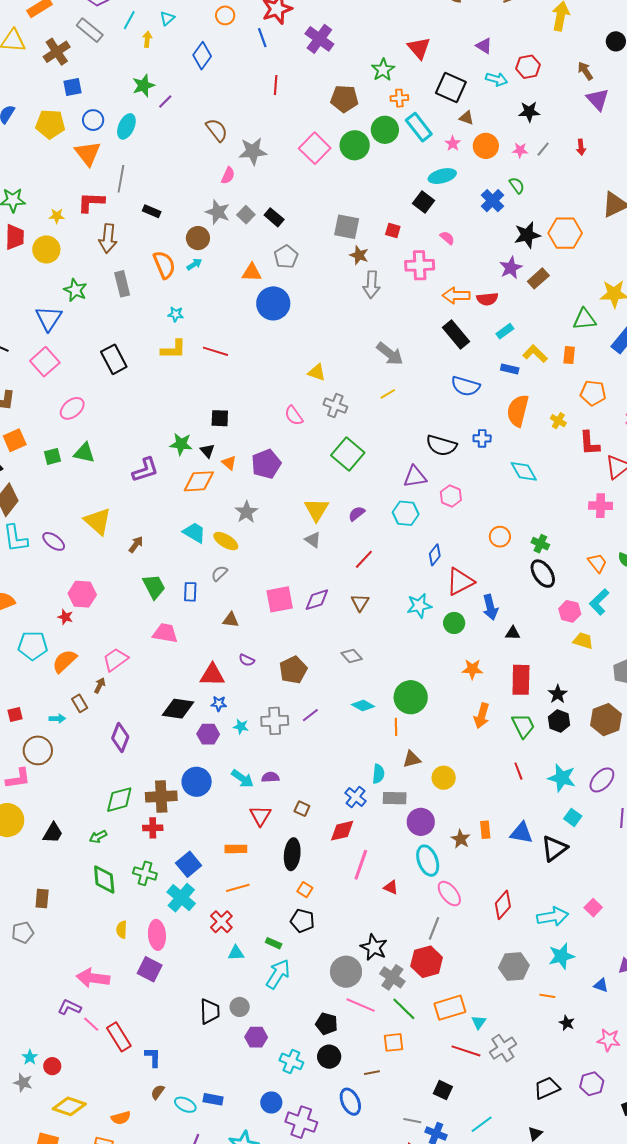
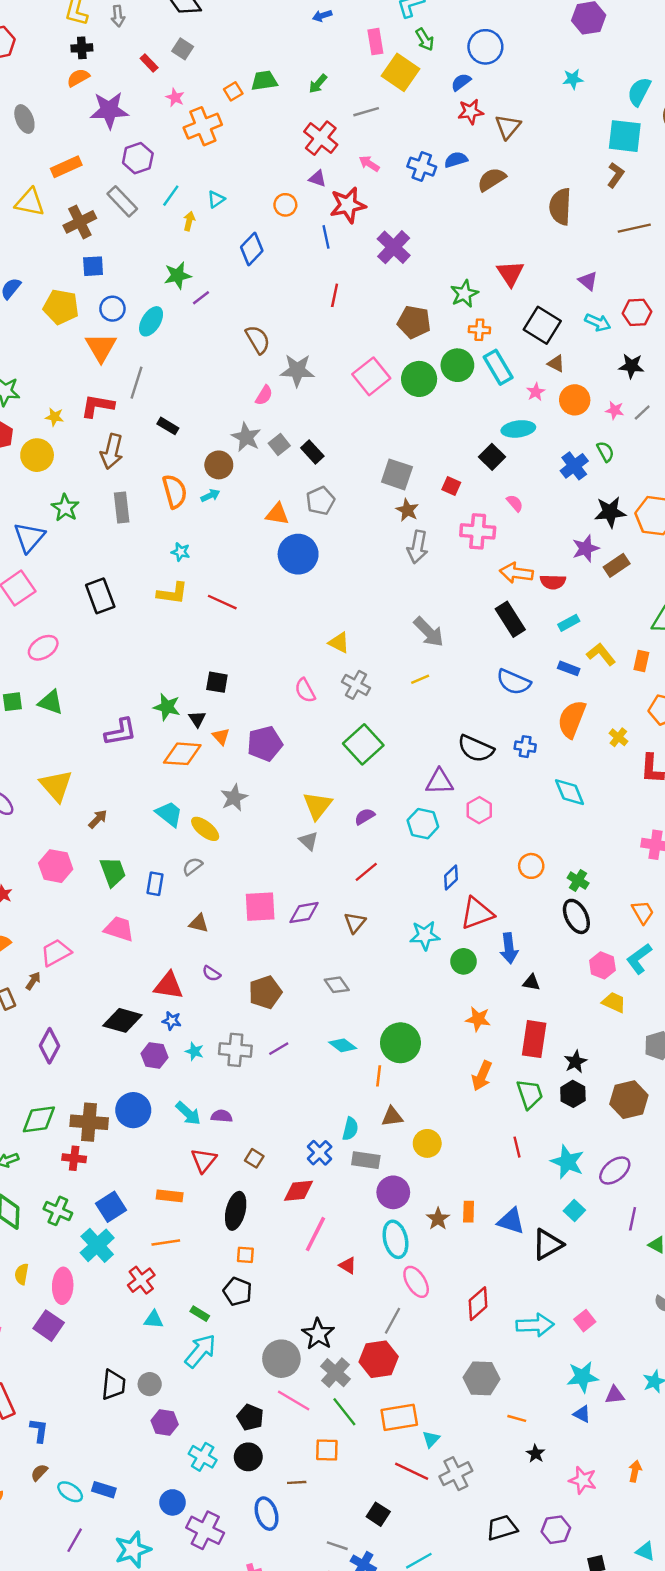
pink hexagon: (82, 594) -> (56, 866), moved
orange square: (305, 890) -> (245, 1255), turned -35
cyan star: (561, 956) -> (583, 1377), moved

